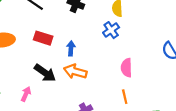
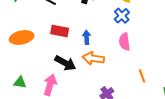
pink semicircle: (126, 68) -> (124, 42), moved
pink arrow: (26, 94) -> (50, 85), size x1.5

